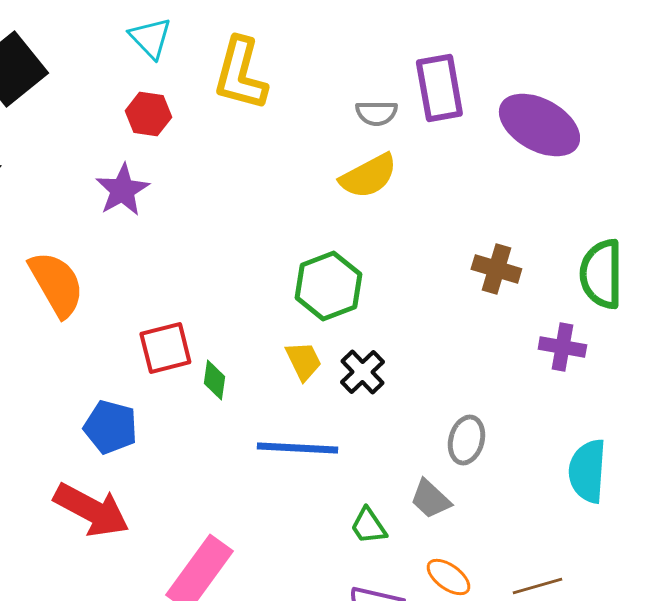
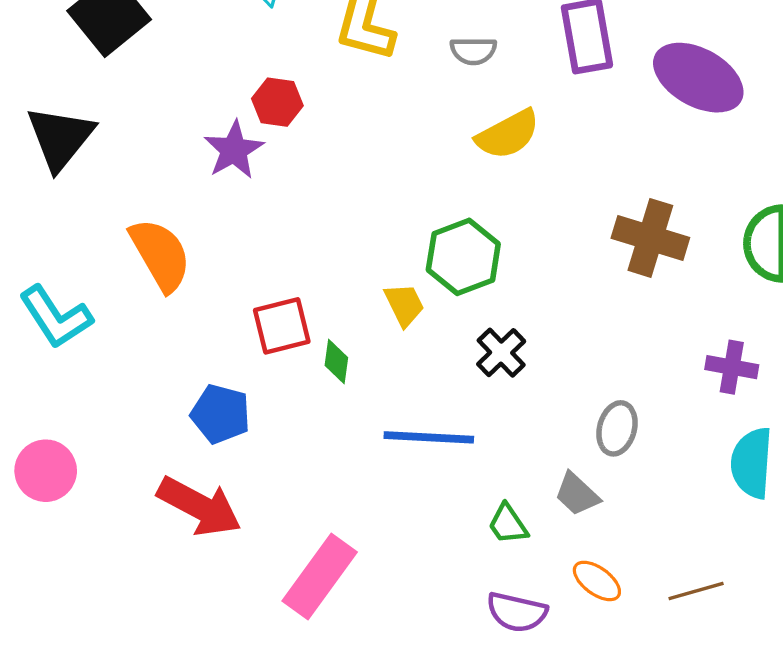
gray semicircle: (376, 113) -> (473, 51), moved
red hexagon: (148, 114) -> (277, 102), moved
brown cross: (496, 269) -> (650, 238), size x1.4
purple cross: (562, 347) -> (732, 367), moved
yellow trapezoid: (303, 361) -> (404, 305), moved

